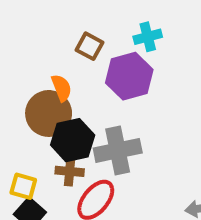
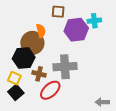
cyan cross: (148, 37) -> (94, 21), moved
brown square: (90, 46) -> (58, 12), turned -32
black hexagon: (73, 140) -> (24, 58), moved

